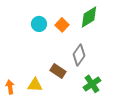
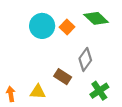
green diamond: (89, 17) -> (96, 18), turned 75
cyan circle: (39, 24) -> (42, 26), size x1.5

